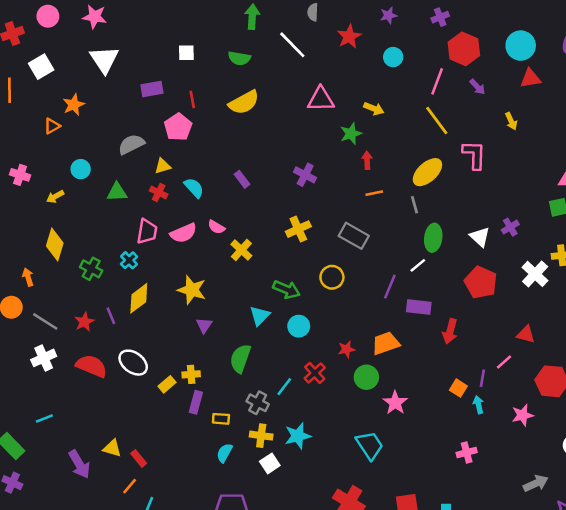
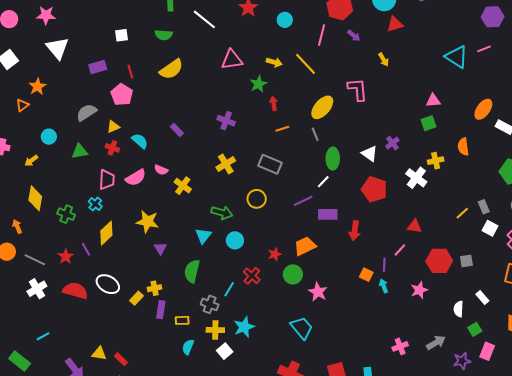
yellow line: (437, 120) -> (306, 64), moved
purple line: (390, 287) -> (303, 201), turned 48
pink cross: (467, 452) -> (400, 346), moved

